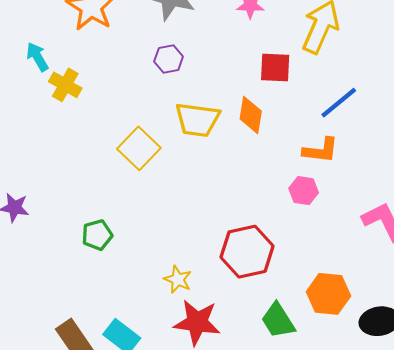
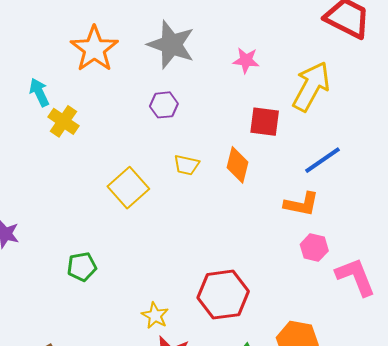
yellow trapezoid: (197, 120) -> (187, 165), size x0.6
pink hexagon: (304, 191) -> (314, 248), moved

